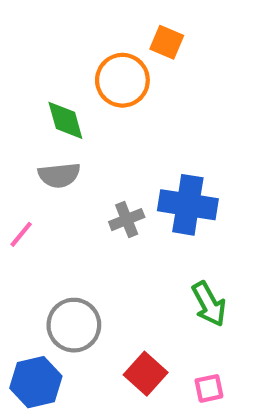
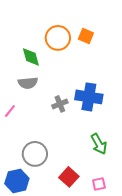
orange square: (167, 42) -> (86, 36), moved

